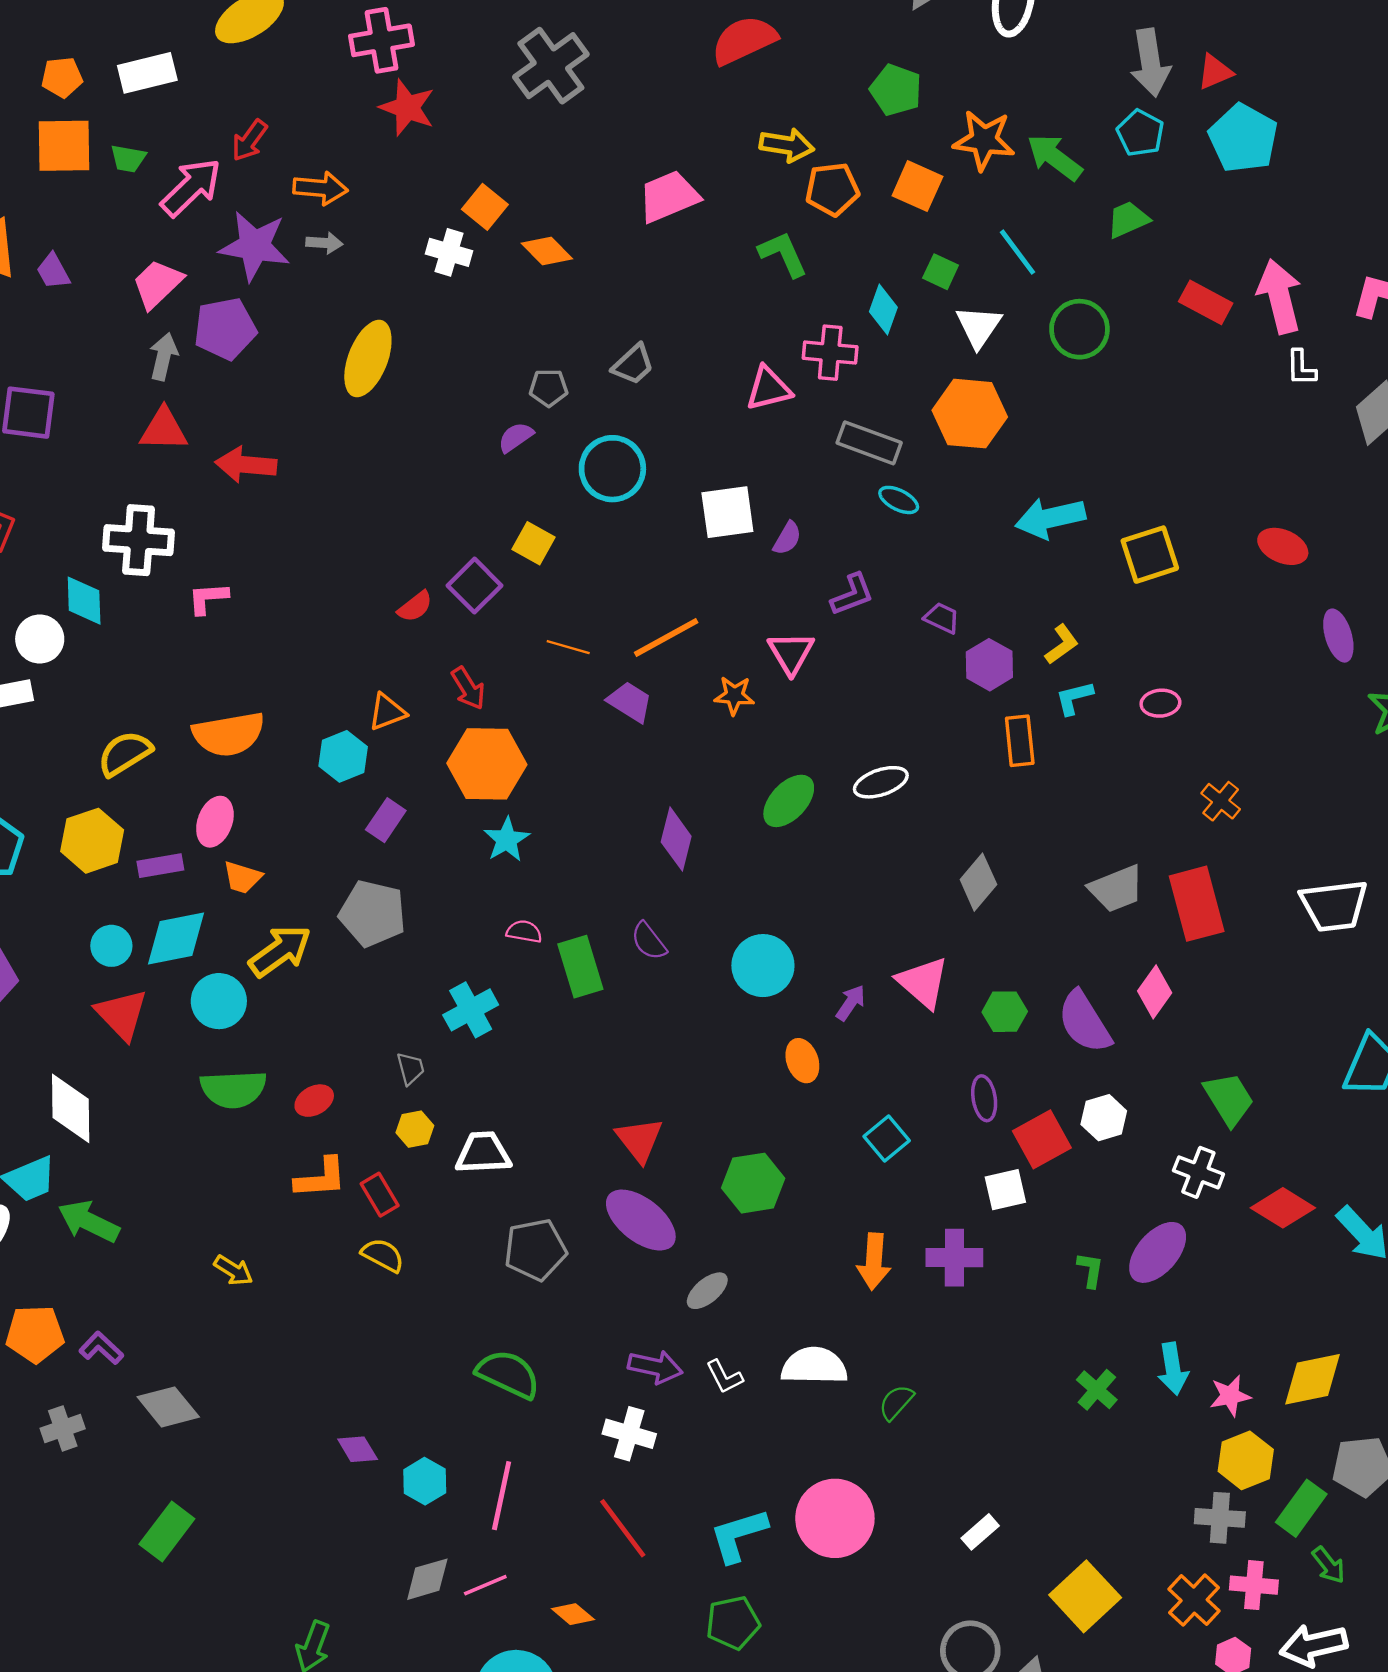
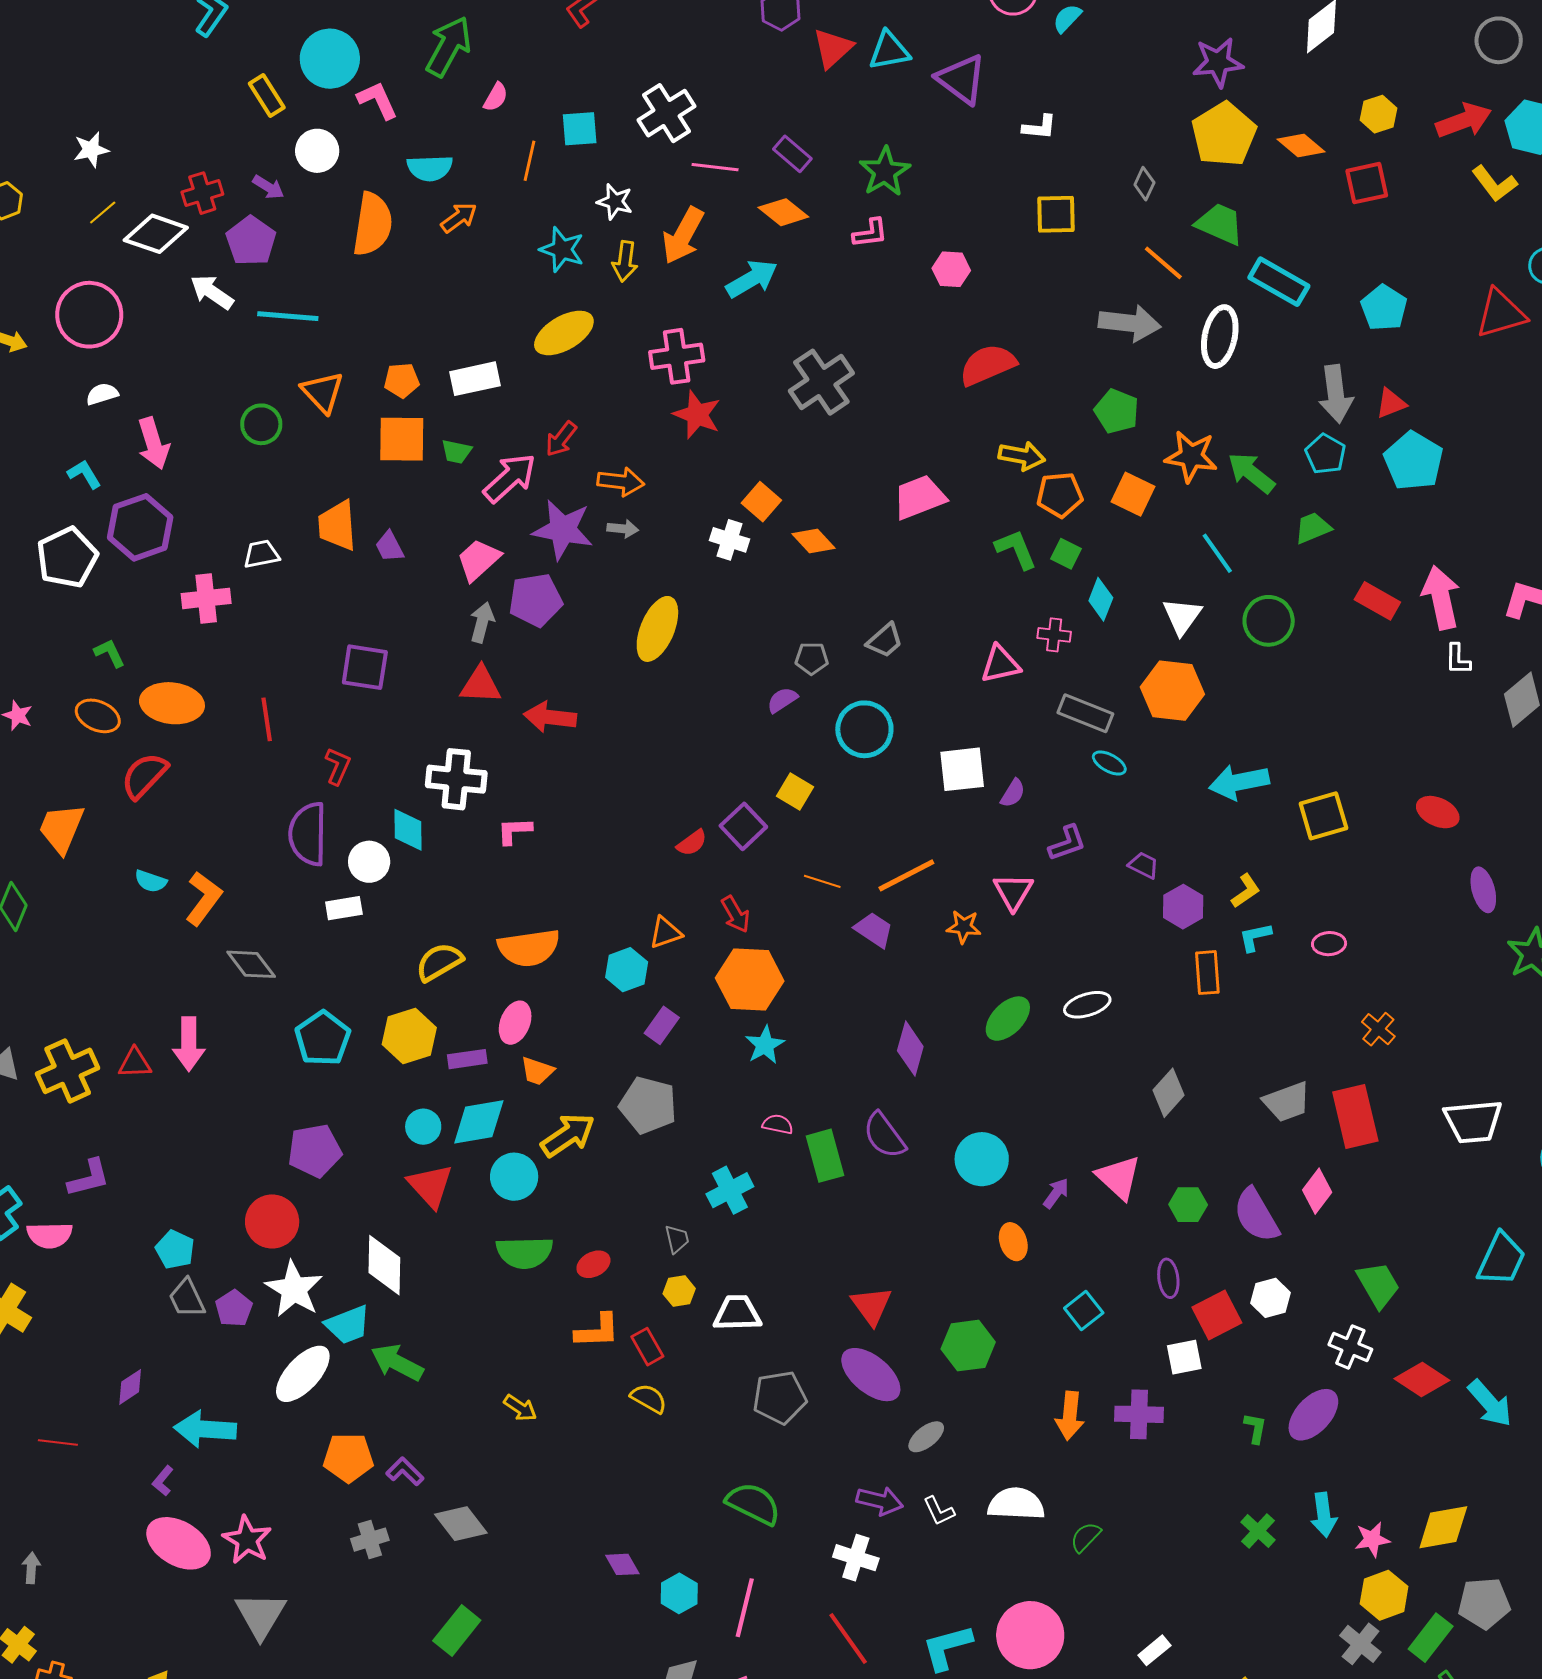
green square: (941, 272) -> (1066, 554), moved
pink cross: (830, 353) -> (1054, 635), size x0.7
purple semicircle: (649, 941) -> (884, 1135), size x1.4
gray cross: (1220, 1518) -> (1360, 1644), turned 33

